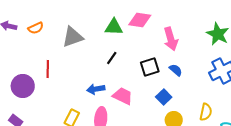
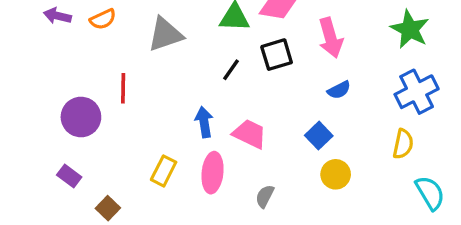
black square: (150, 67) -> (277, 55), moved
blue semicircle: (176, 70) -> (339, 90), turned 112
blue arrow: (96, 89) -> (204, 122), turned 90
yellow semicircle: (206, 112) -> (403, 144), moved

